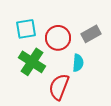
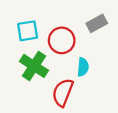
gray rectangle: (91, 34) -> (97, 23), moved

